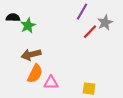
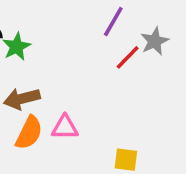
pink triangle: (51, 83) -> (65, 127), moved

